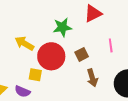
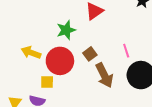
pink line: (111, 45) -> (126, 51), moved
brown arrow: (92, 78) -> (104, 75), size x1.4

